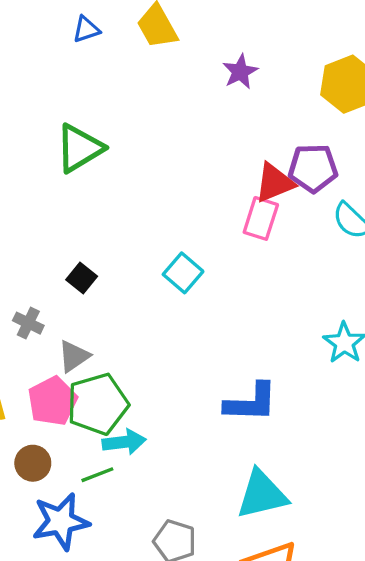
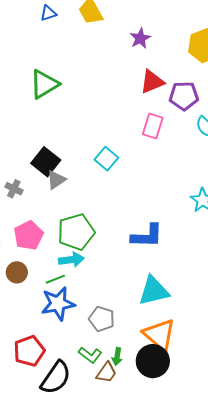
red triangle: (274, 183) -> (152, 82), moved
black square: (82, 278) -> (46, 162), size x1.6
gray triangle: (74, 356) -> (56, 180), moved
green pentagon: (98, 404) -> (76, 232), moved
blue star: (61, 521) -> (58, 304), moved

